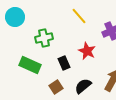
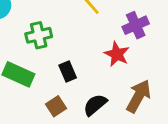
red star: (87, 51) -> (117, 54), moved

